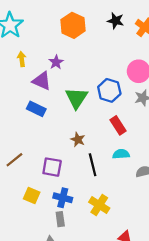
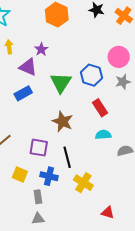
blue rectangle: (36, 109) -> (23, 93), turned -54
brown star: (78, 140) -> (63, 122), size x1.5
black line: (93, 165) -> (67, 157), moved
gray rectangle: (60, 219) -> (38, 197), moved

